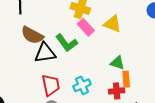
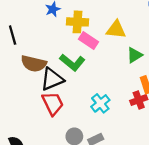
green triangle: (117, 63) -> (135, 55), moved, turned -35
red trapezoid: (51, 85) -> (53, 103), moved

